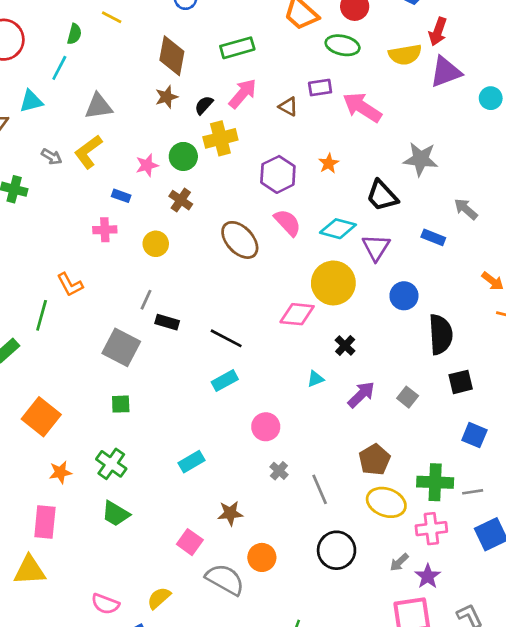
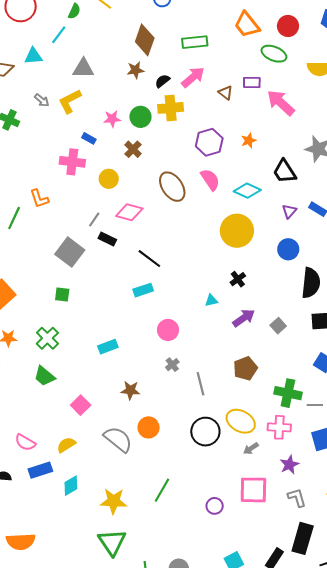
pink cross: (105, 230) -> (72, 162), size x1.4
purple triangle: (376, 247) -> (289, 211), moved, size x0.7
pink diamond: (297, 314) -> (129, 212), moved
yellow ellipse: (386, 502) -> (241, 421), moved
pink square: (190, 542) -> (81, 405), moved
purple star: (428, 576) -> (289, 465), moved

